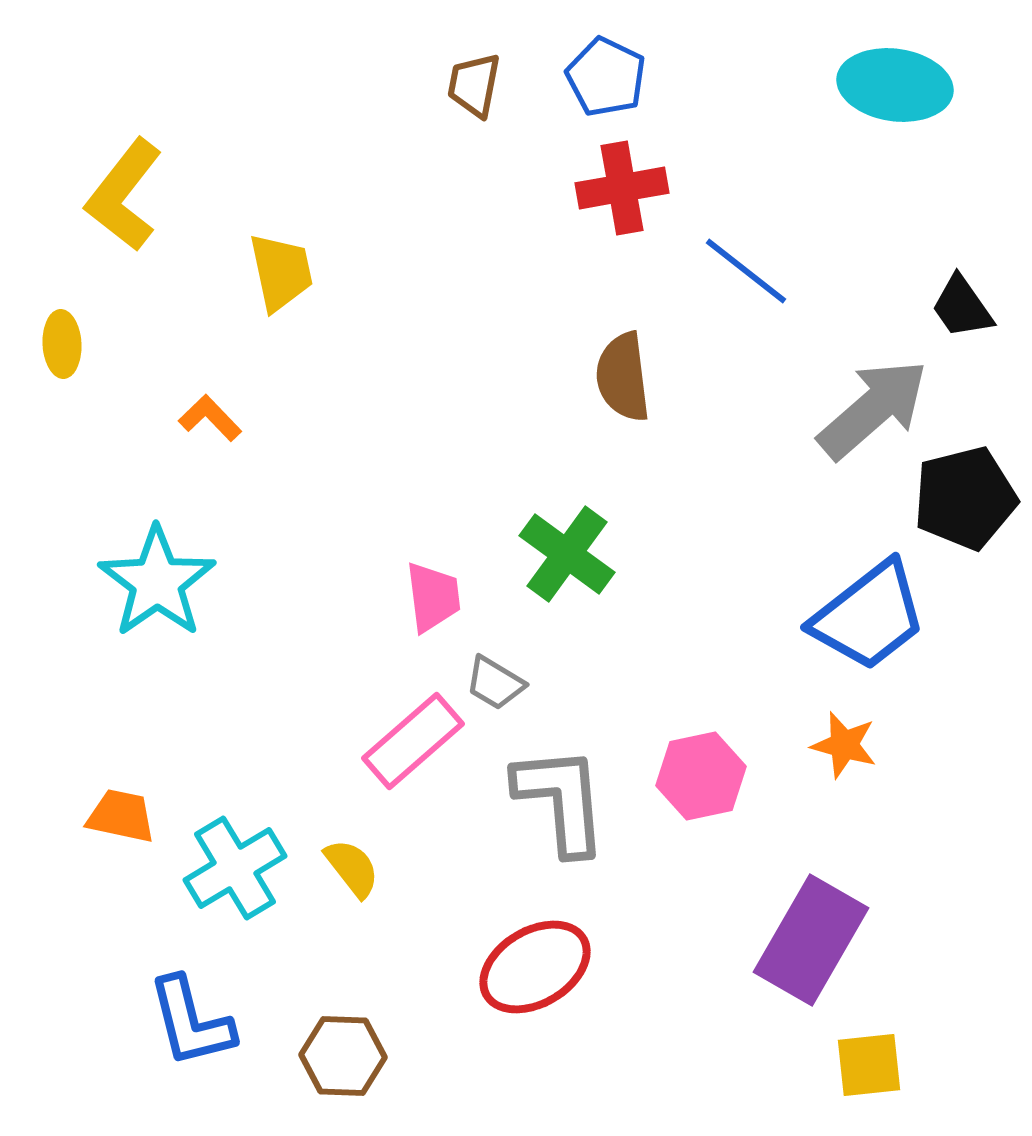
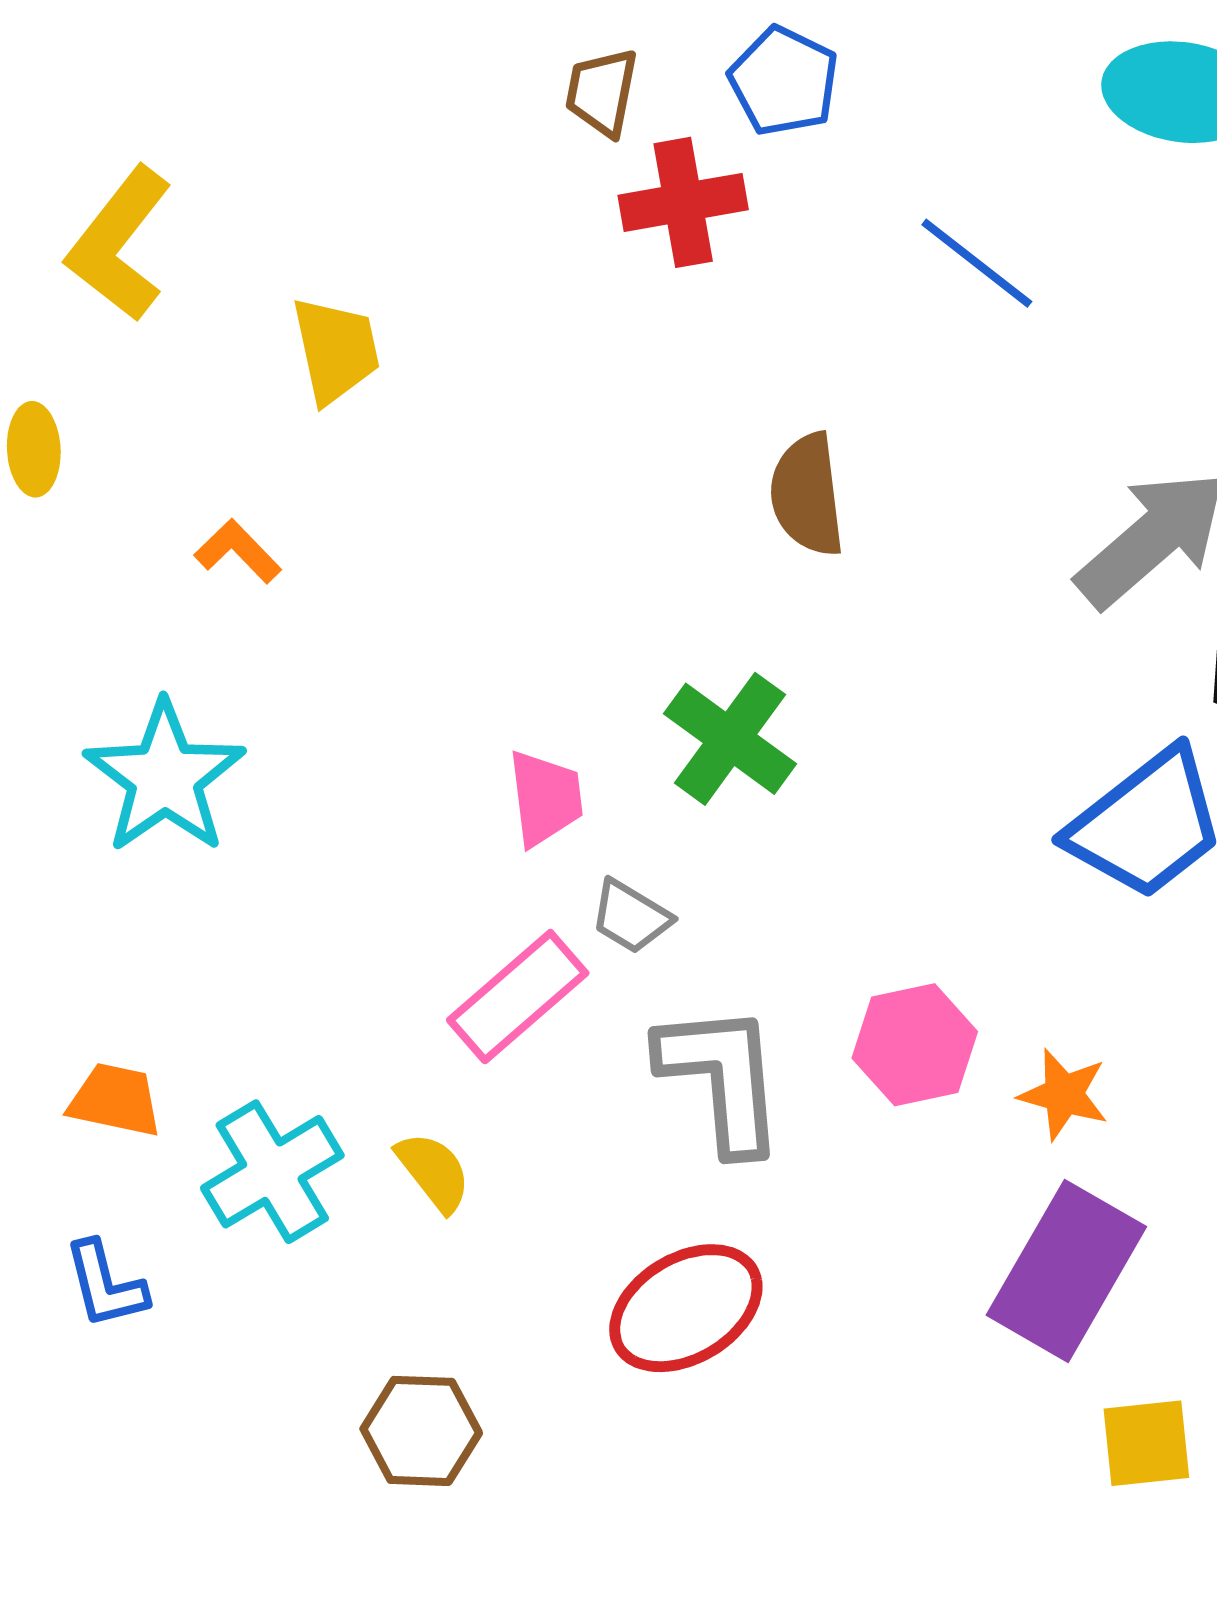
red cross: (622, 188) -> (683, 202), moved
blue line: (746, 271) -> (977, 263), moved
orange star: (844, 745) -> (1064, 1094), moved
blue L-shape: (191, 1022) -> (105, 1285), moved, size x0.7

